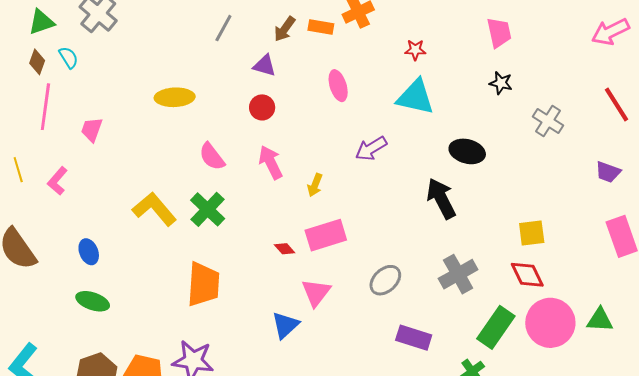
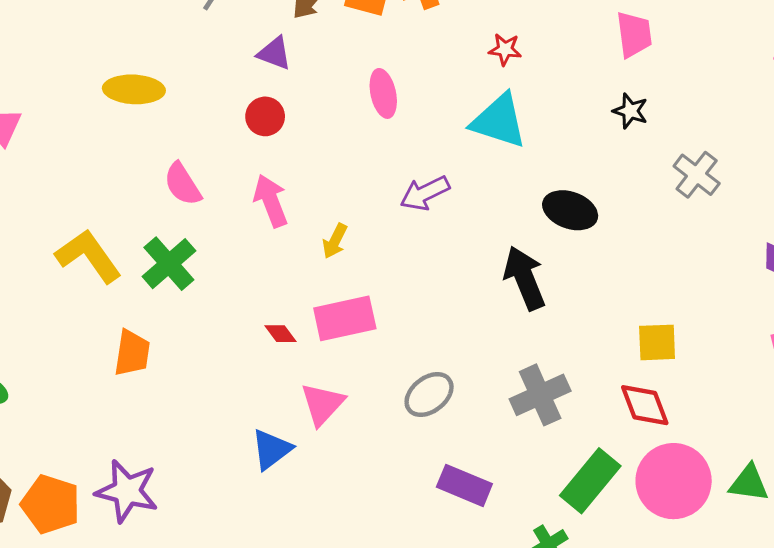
orange trapezoid: (203, 284) -> (132, 353), moved, size x0.7

